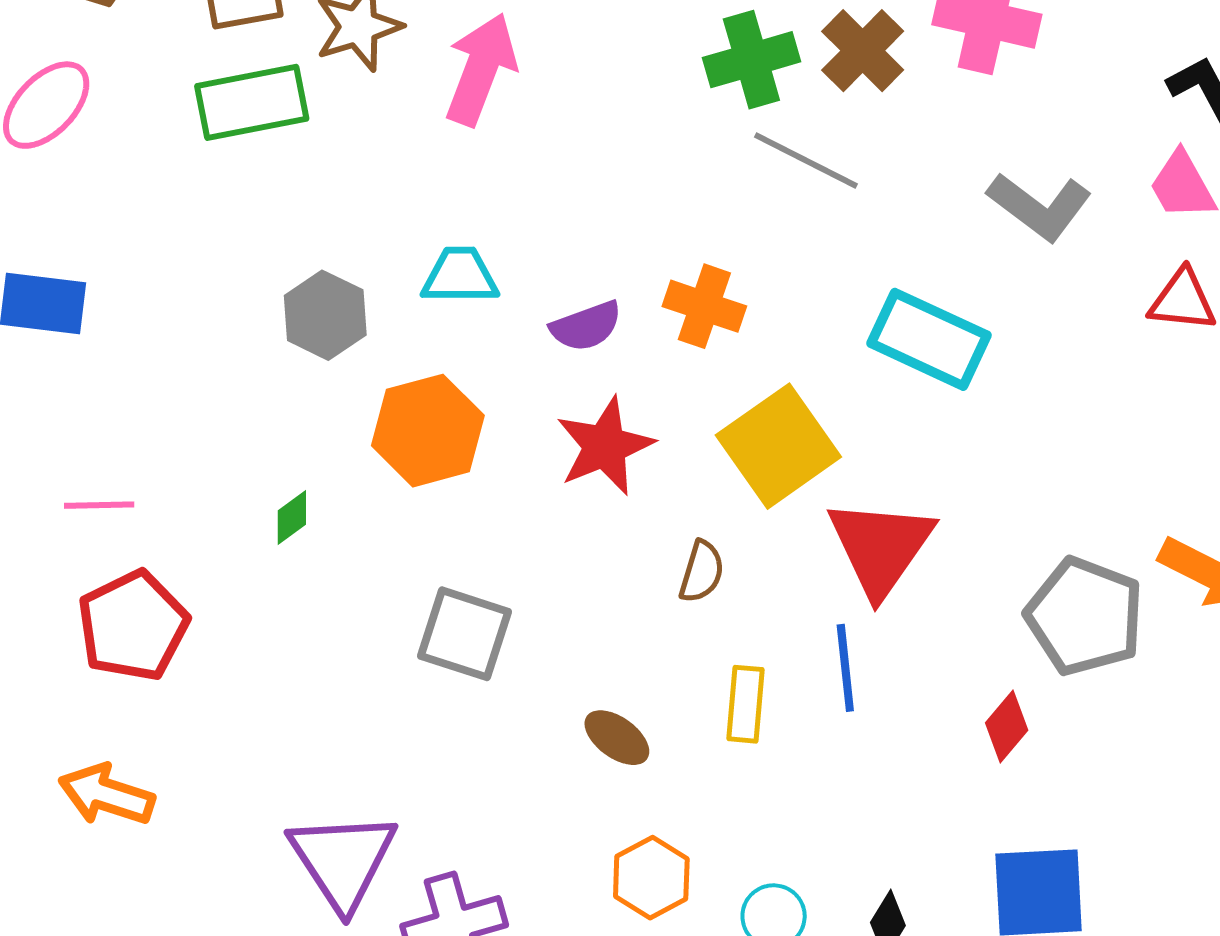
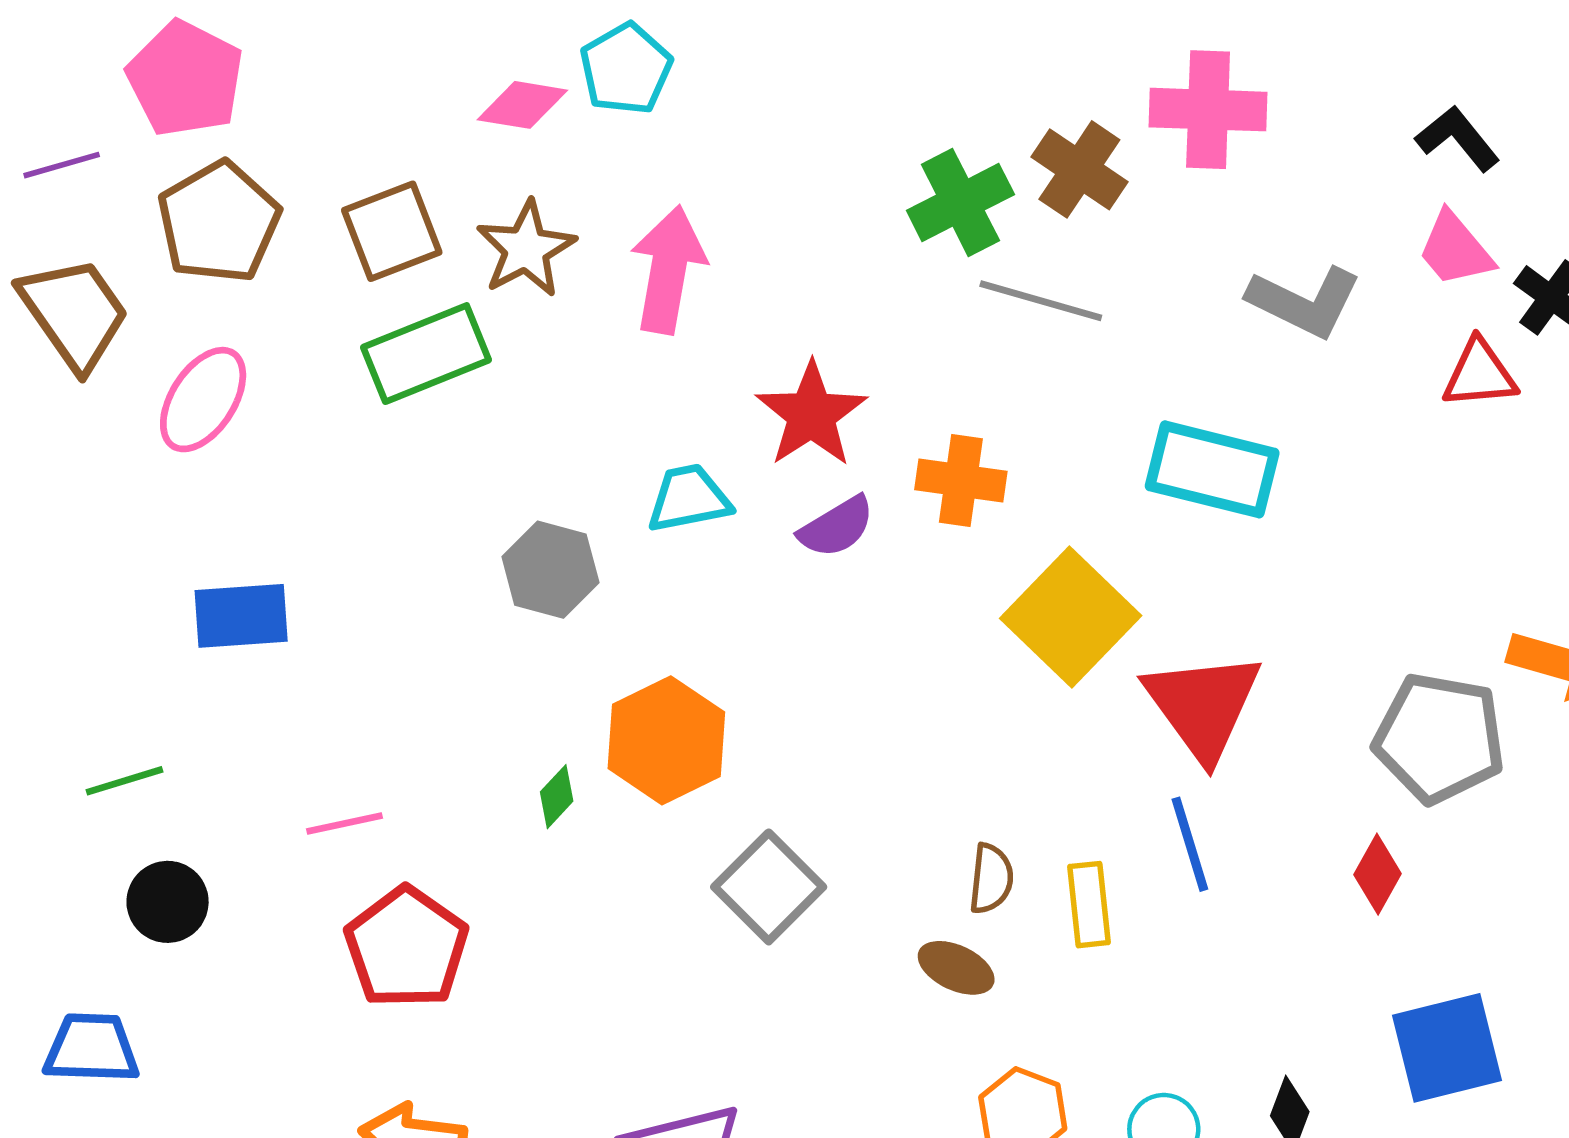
orange hexagon: (428, 431) -> (666, 740), moved
red star: (605, 446) -> (811, 414), moved
brown semicircle: (702, 572) -> (991, 879), moved
gray square: (464, 634) -> (769, 887), turned 38

